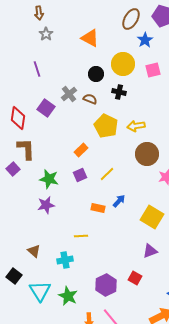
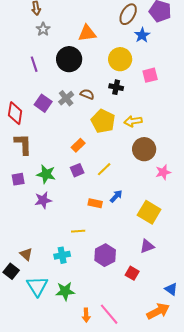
orange triangle: (90, 38) -> (87, 33), turned -36
pink square: (153, 70) -> (150, 75), moved
black circle: (96, 74) -> (69, 59), moved, size x1.6
gray cross: (69, 94) -> (66, 98), moved
purple square: (13, 169) -> (18, 179), moved, turned 32
brown triangle: (34, 251) -> (26, 254), moved
purple hexagon: (106, 285) -> (105, 255), moved
green star: (68, 296) -> (65, 291), turned -30

